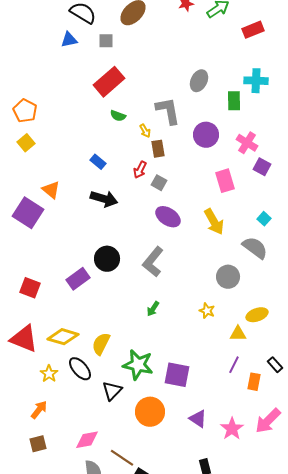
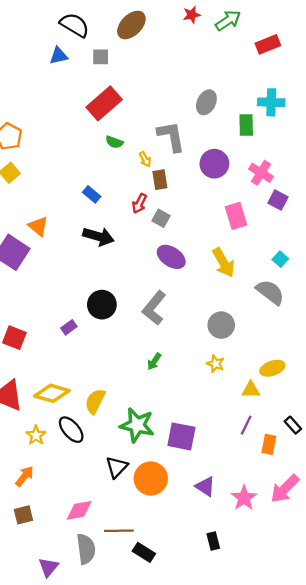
gray circle: (228, 277) -> (221, 325), moved
purple rectangle: (78, 279) -> (69, 327), size x0.6
black triangle: (112, 391) -> (117, 467), moved
brown line: (122, 458) -> (119, 531), turned -35

